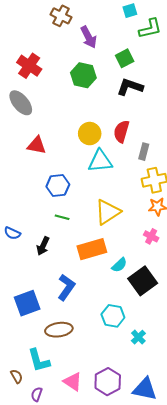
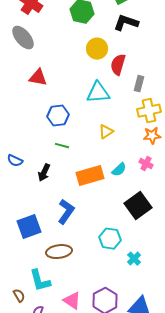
yellow circle: (90, 134) -> (97, 49), moved
yellow triangle: (108, 212) -> (106, 132), moved, size x0.6
cyan semicircle: (119, 265) -> (119, 170), moved

